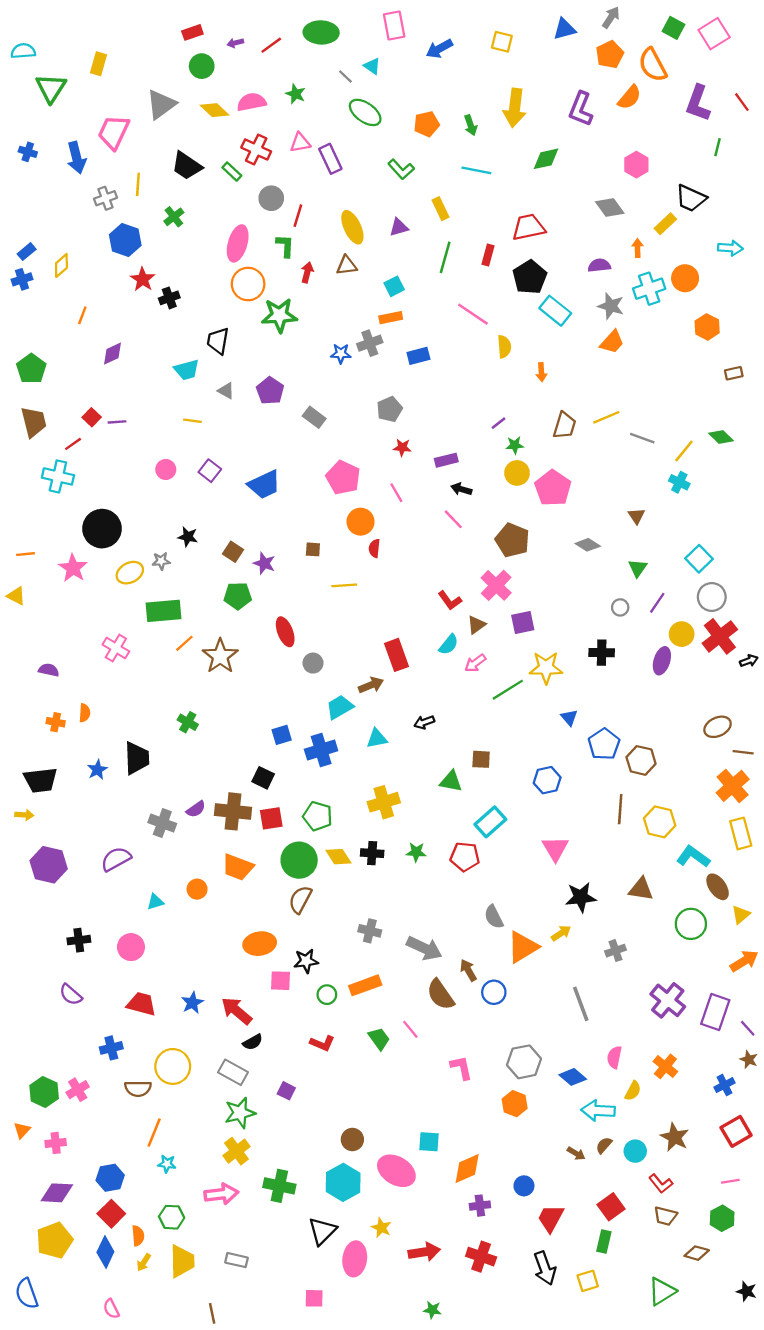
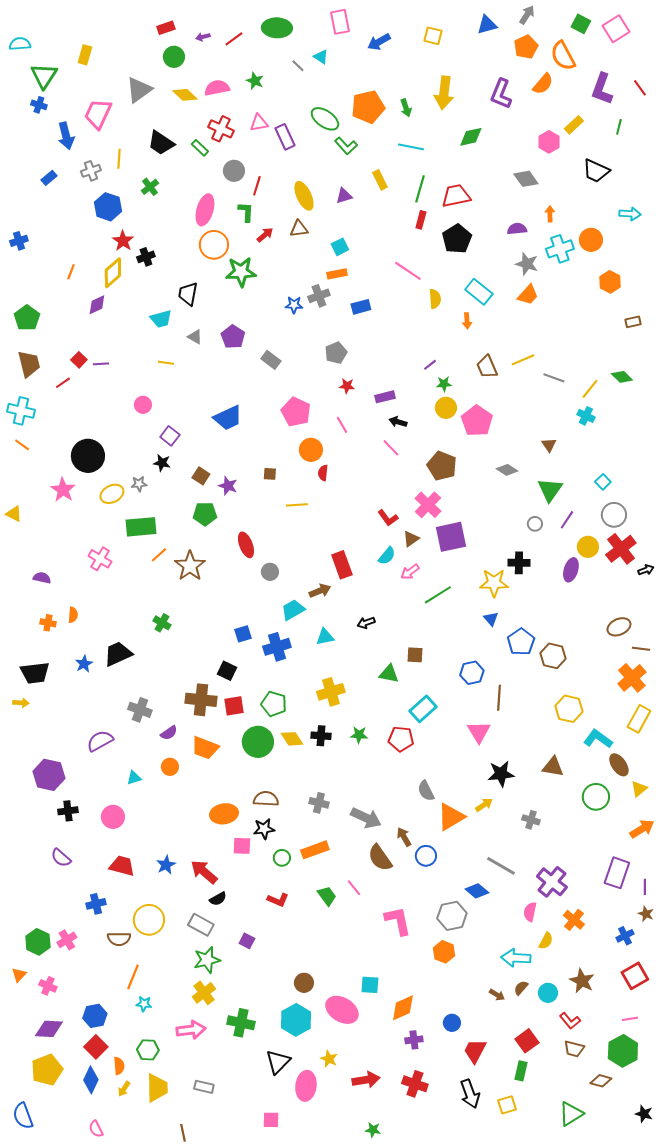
green ellipse: (365, 112) -> (325, 119), moved
orange pentagon: (427, 124) -> (368, 107), size x1.5
blue cross: (28, 152) -> (39, 105), moved
yellow rectangle: (665, 224) -> (574, 125), moved
blue rectangle: (27, 252) -> (49, 178), moved
green line: (445, 257) -> (420, 189), moved
yellow diamond: (61, 265) -> (113, 273), moved, size x1.4
red arrow: (307, 272) -> (265, 235), turned 36
cyan rectangle: (555, 311) -> (479, 292), moved
brown trapezoid: (565, 425) -> (487, 367), turned 140
purple square: (210, 471) -> (170, 436), moved
cyan cross: (58, 476) -> (21, 411), moved
orange line: (25, 554) -> (22, 445), moved, turned 42
cyan square: (699, 559) -> (603, 482), size x0.7
green triangle: (638, 568) -> (550, 490), size x1.5
purple square: (523, 622) -> (451, 537), size x1.5
yellow star: (546, 668) -> (494, 583), moved
black trapezoid: (137, 758) -> (118, 654), turned -112
purple semicircle: (196, 809) -> (169, 733), moved
brown line: (620, 809) -> (499, 698), moved
yellow rectangle: (741, 833) -> (639, 719), turned 44
purple hexagon: (49, 865) -> (49, 775), moved
brown semicircle: (300, 900) -> (266, 799), moved, turned 65
gray cross: (616, 951) -> (531, 820), turned 36
purple cross: (668, 1000) -> (552, 882), moved
gray line: (581, 1004) -> (501, 866), turned -40
purple line: (748, 1028) -> (645, 887), turned 42
pink L-shape: (461, 1068) -> (398, 921), size x1.4
blue diamond: (573, 1077) -> (477, 891), moved
pink cross: (56, 1143) -> (48, 986), turned 30
green hexagon: (722, 1218) -> (623, 1051), size x1.4

